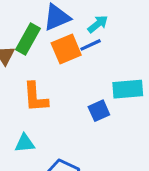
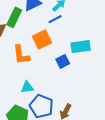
orange square: (66, 49) -> (42, 39), moved
cyan triangle: (25, 143) -> (27, 87), moved

